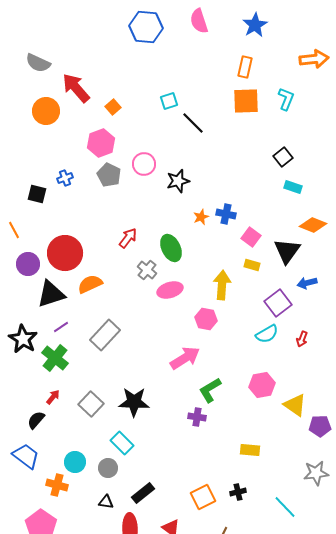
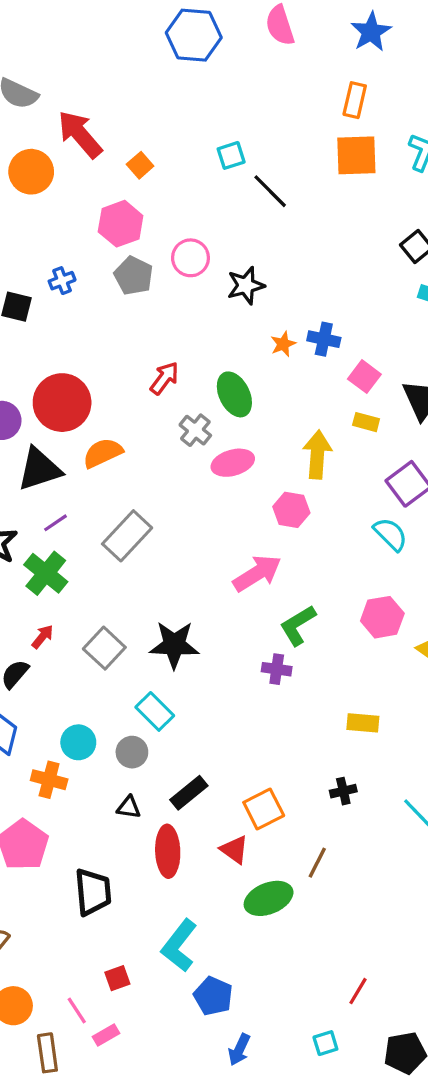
cyan semicircle: (267, 334) -> (390, 534), turned -105
orange square: (203, 497) -> (264, 809), moved

